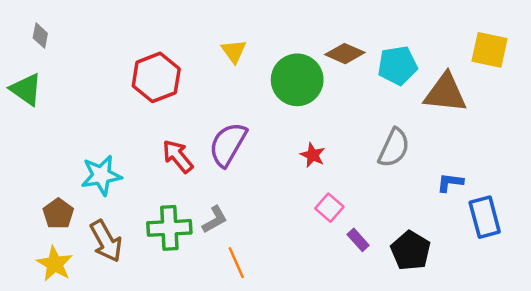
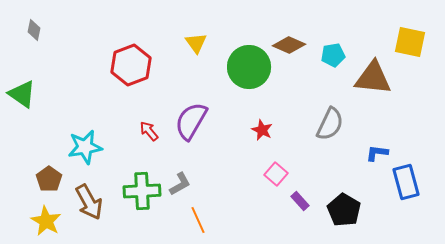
cyan pentagon: (397, 65) -> (333, 55), size x0.7
green triangle: (26, 89) -> (22, 94), moved
red arrow: (178, 156) -> (149, 131), size x0.7

